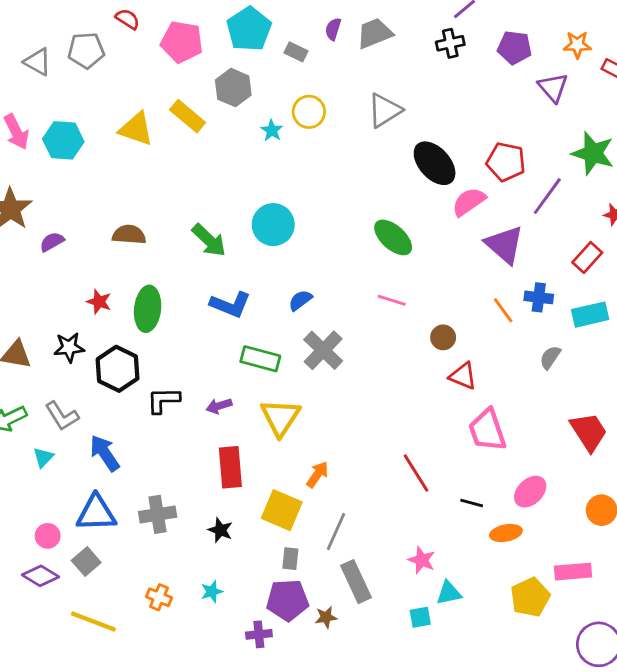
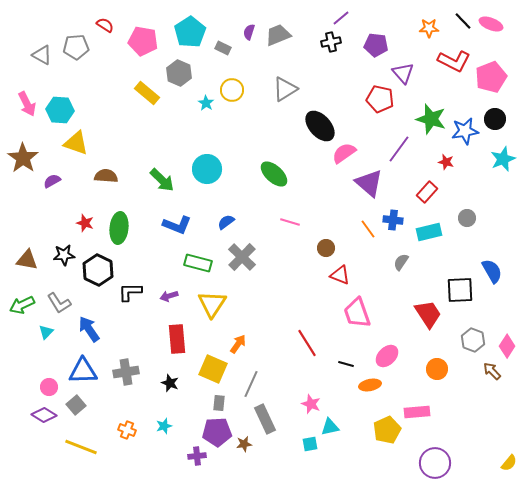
orange star: (577, 45) -> (429, 28), moved
yellow triangle: (136, 129) -> (76, 143), moved
red pentagon: (506, 162) -> (380, 99), moved
green ellipse: (393, 237) -> (274, 174), moved

